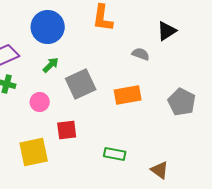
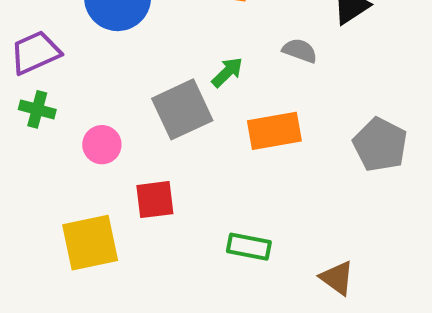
green arrow: (51, 65) -> (227, 72), moved

